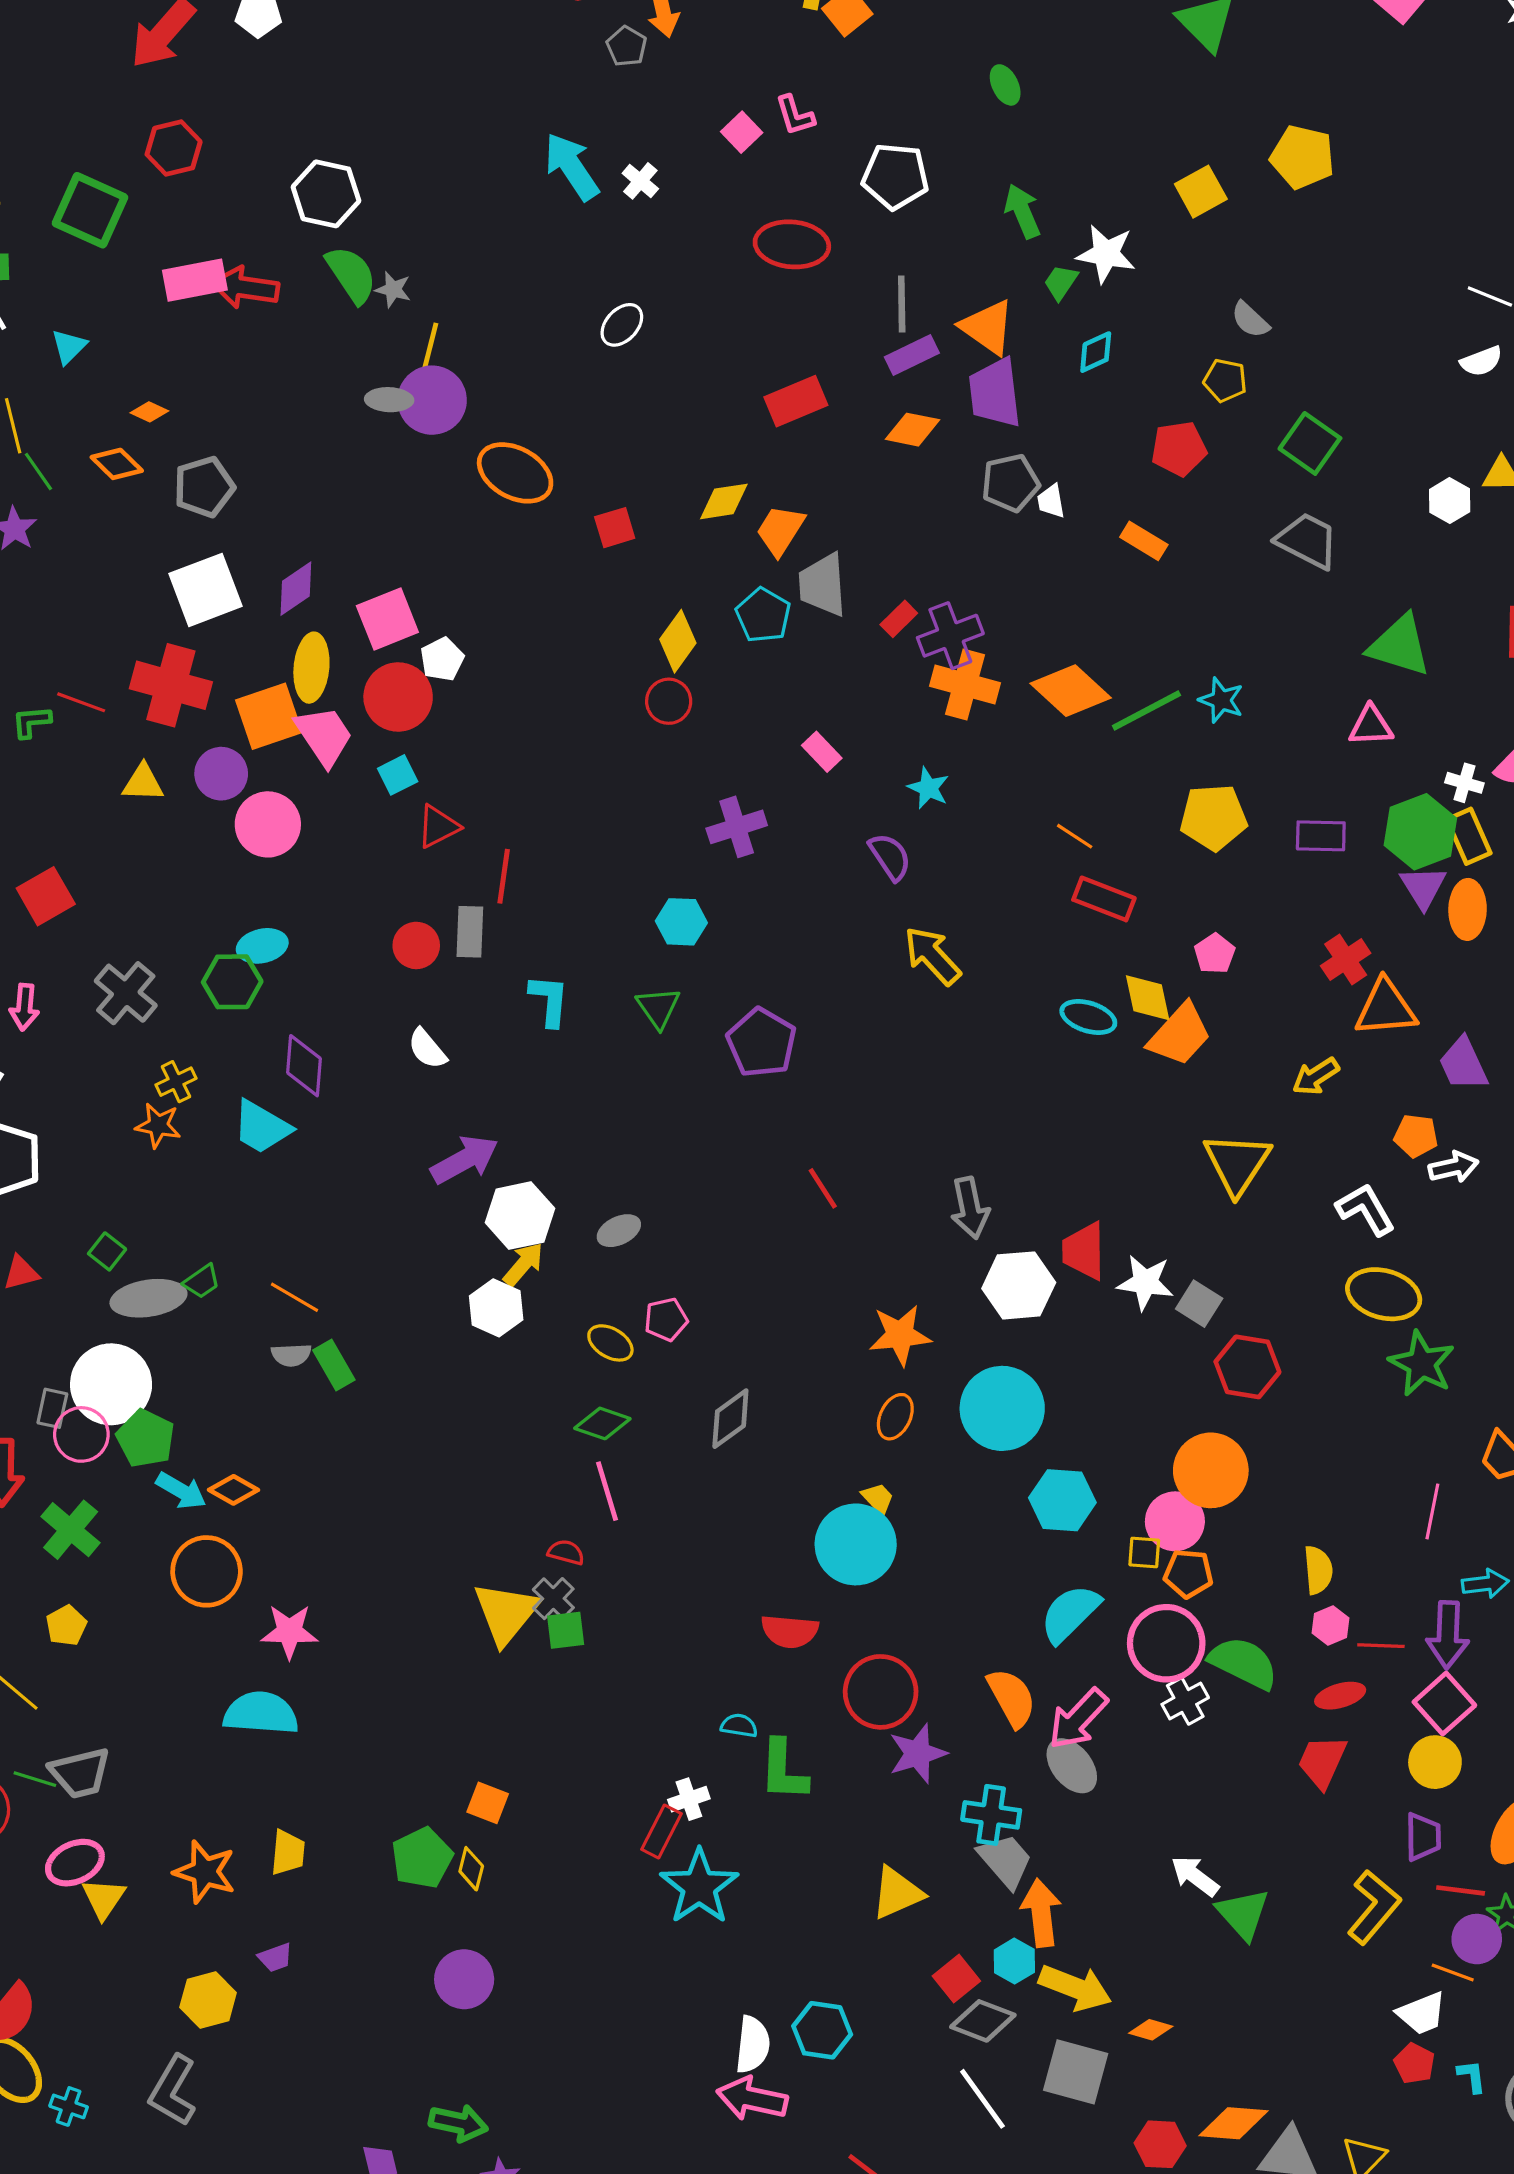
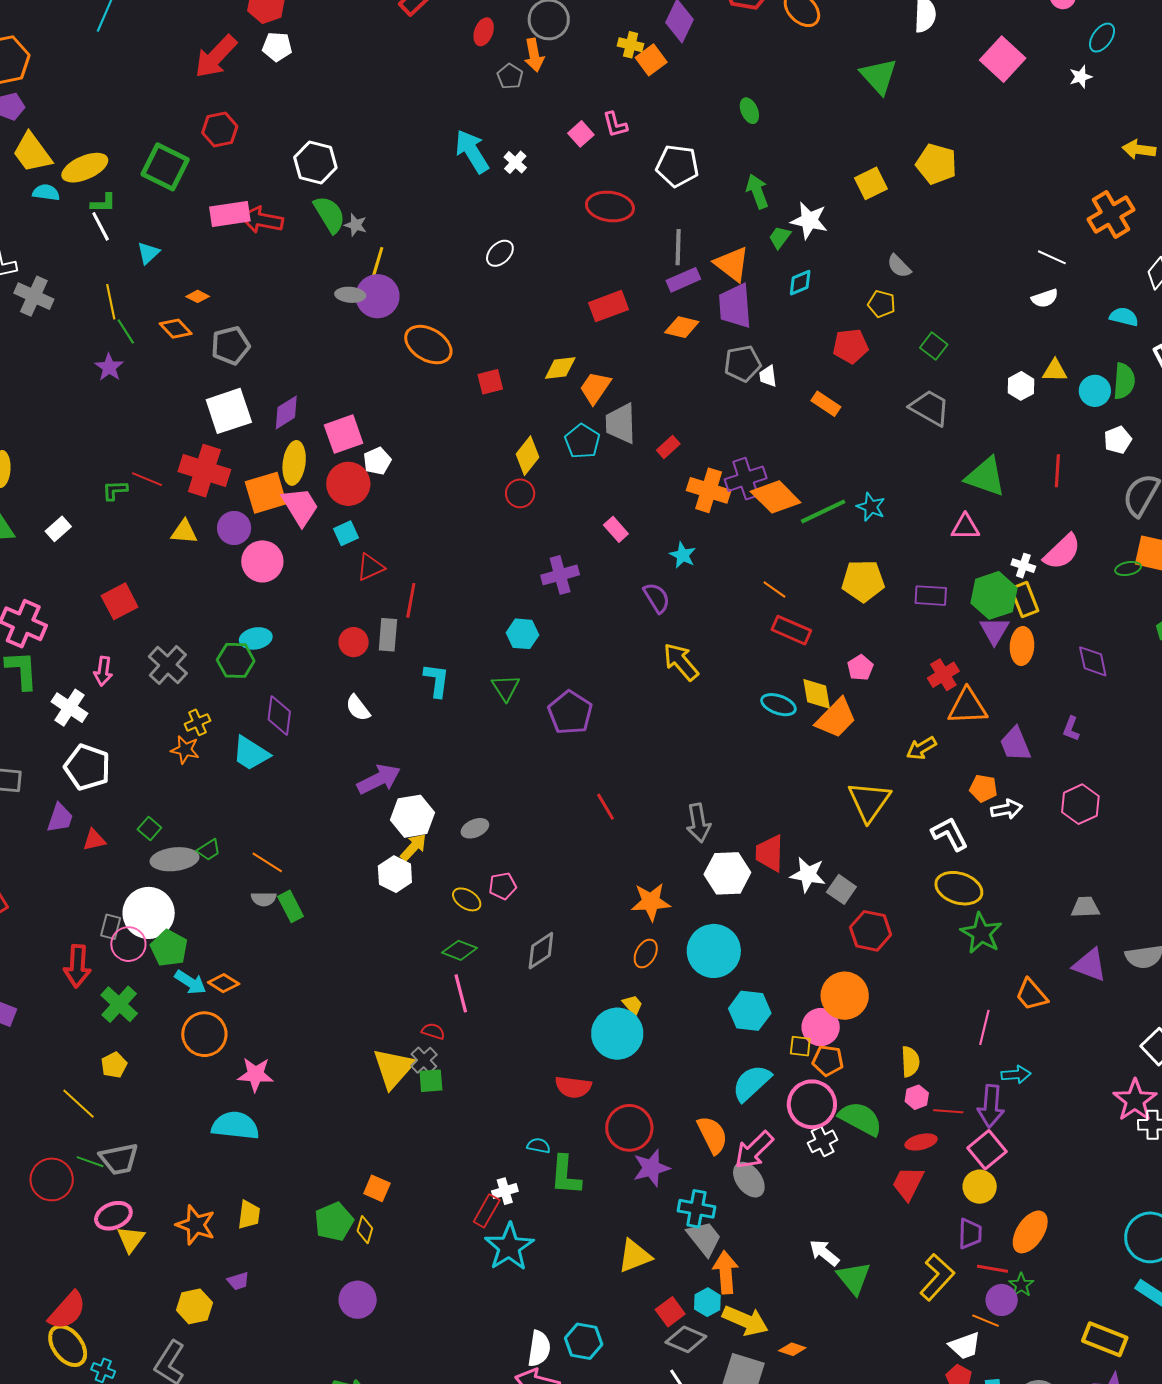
green square: (1310, 443) -> (934, 346), size x0.7
purple cross: (950, 636) -> (746, 479), moved

